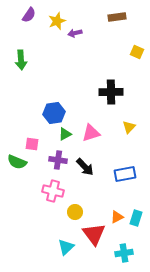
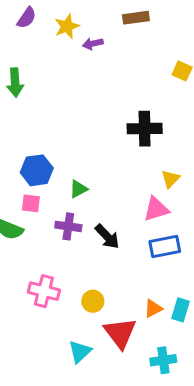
brown rectangle: (117, 17) -> (136, 18), moved
blue hexagon: (54, 113) -> (37, 170), moved
pink triangle: (91, 133) -> (156, 209), moved
pink cross: (53, 191) -> (44, 291), moved

